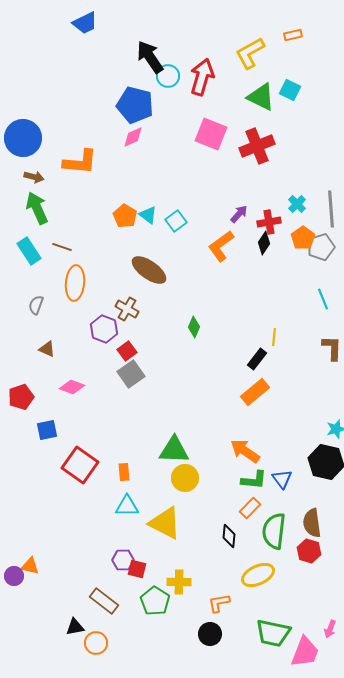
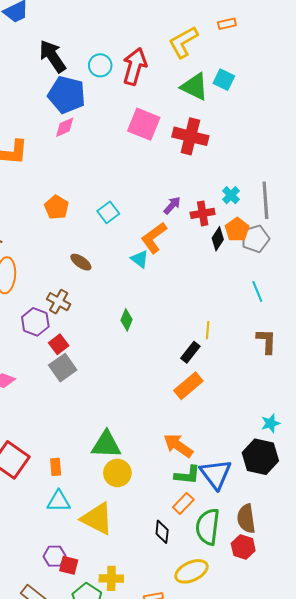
black arrow: (150, 57) -> (53, 56), moved
red cross: (257, 146) -> (190, 136), turned 36
cyan triangle: (148, 215) -> (140, 259), moved
black diamond: (264, 243) -> (218, 239), moved
brown ellipse: (149, 270) -> (81, 262), size x0.6
blue triangle: (282, 479) -> (216, 474), size x1.6

